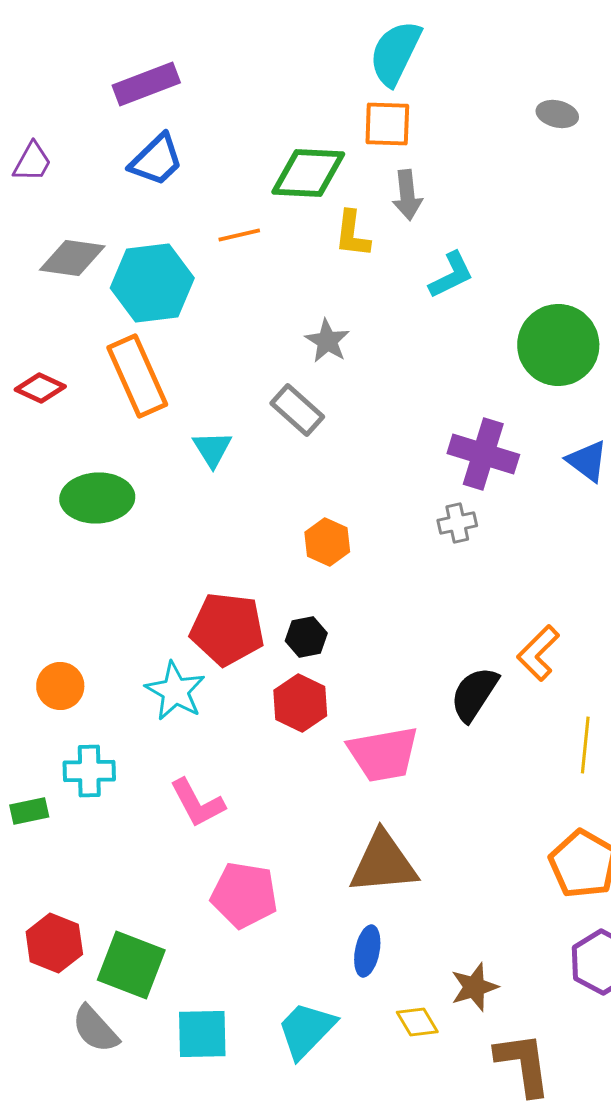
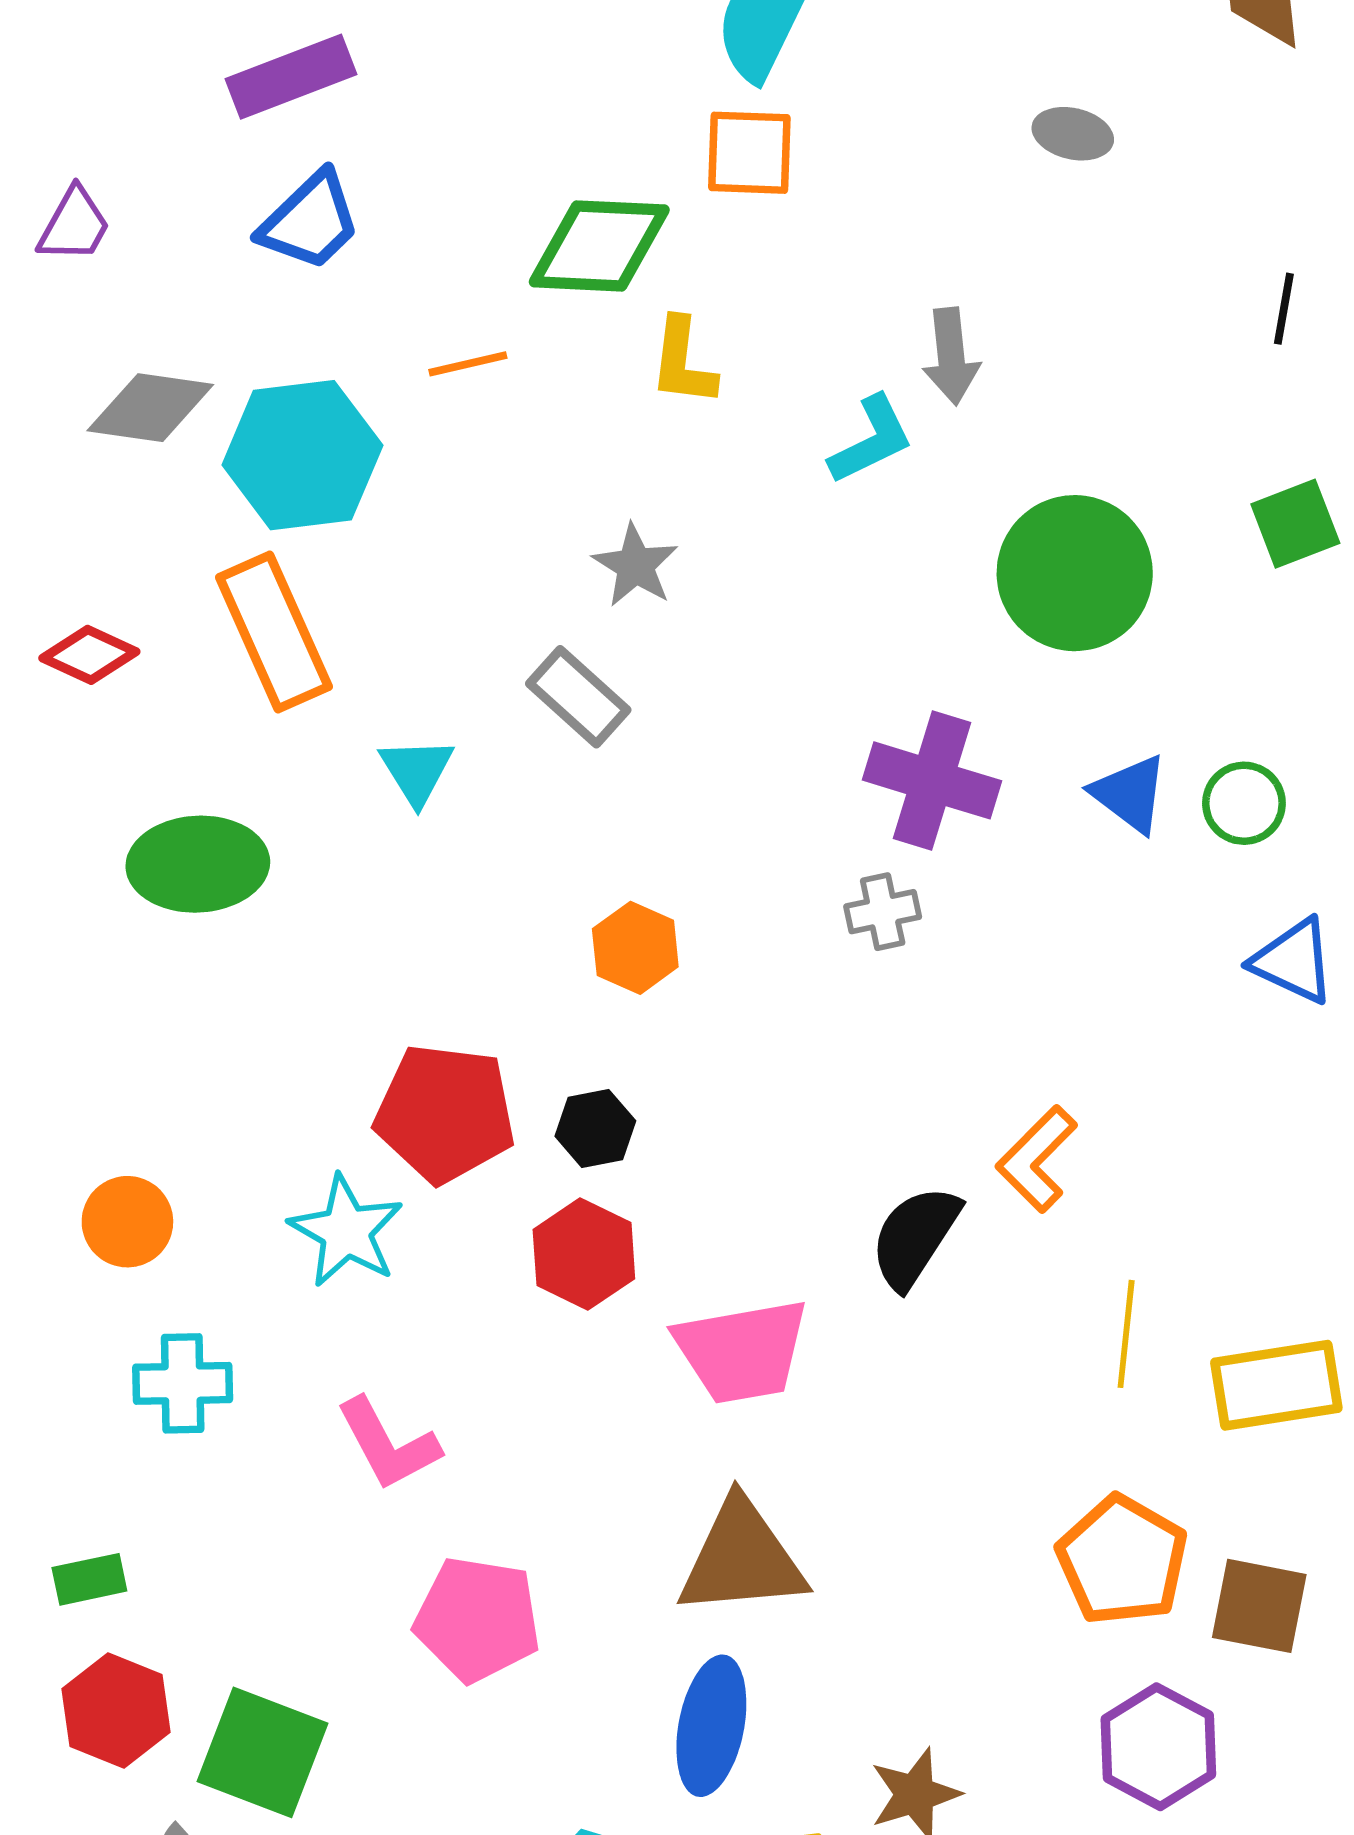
gray arrow: (407, 195) -> (951, 356), moved
green rectangle: (29, 811) -> (89, 1579), moved
blue ellipse: (367, 951) -> (711, 1726), size x1.4

